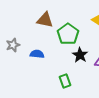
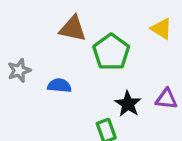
black star: (80, 55) -> (128, 104), moved

